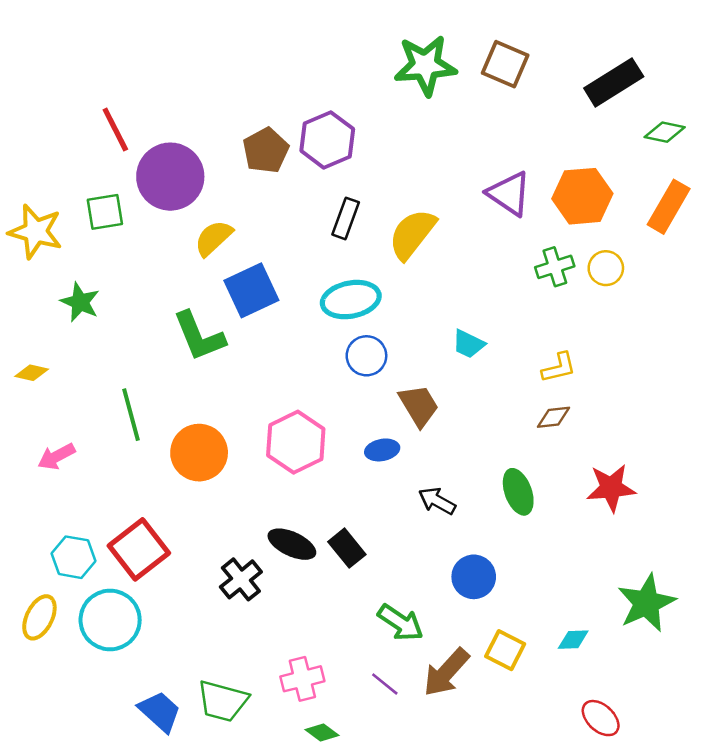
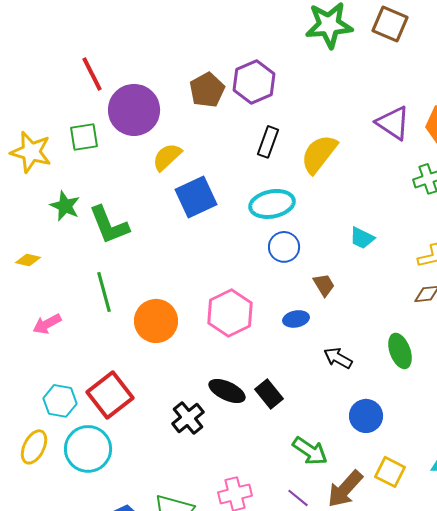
green L-shape: (199, 336) -> (109, 225), moved
brown trapezoid: (419, 405) -> (324, 285), size x0.7

